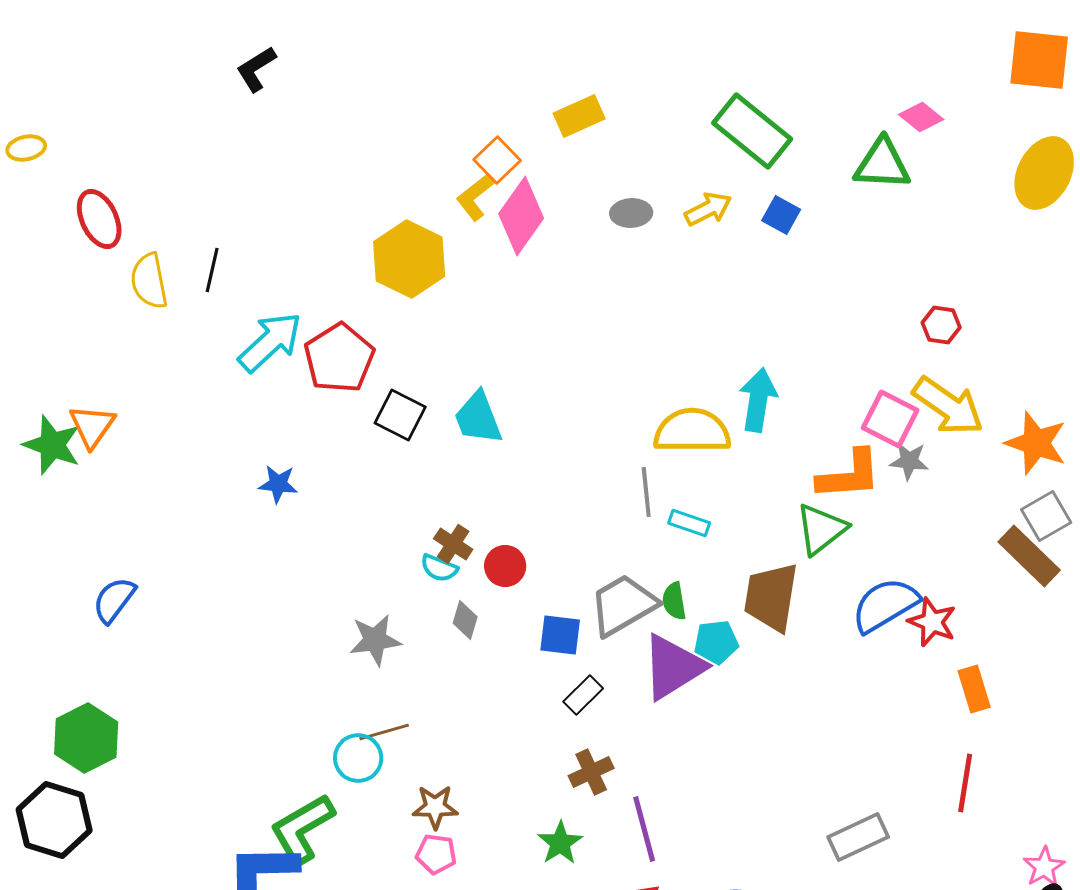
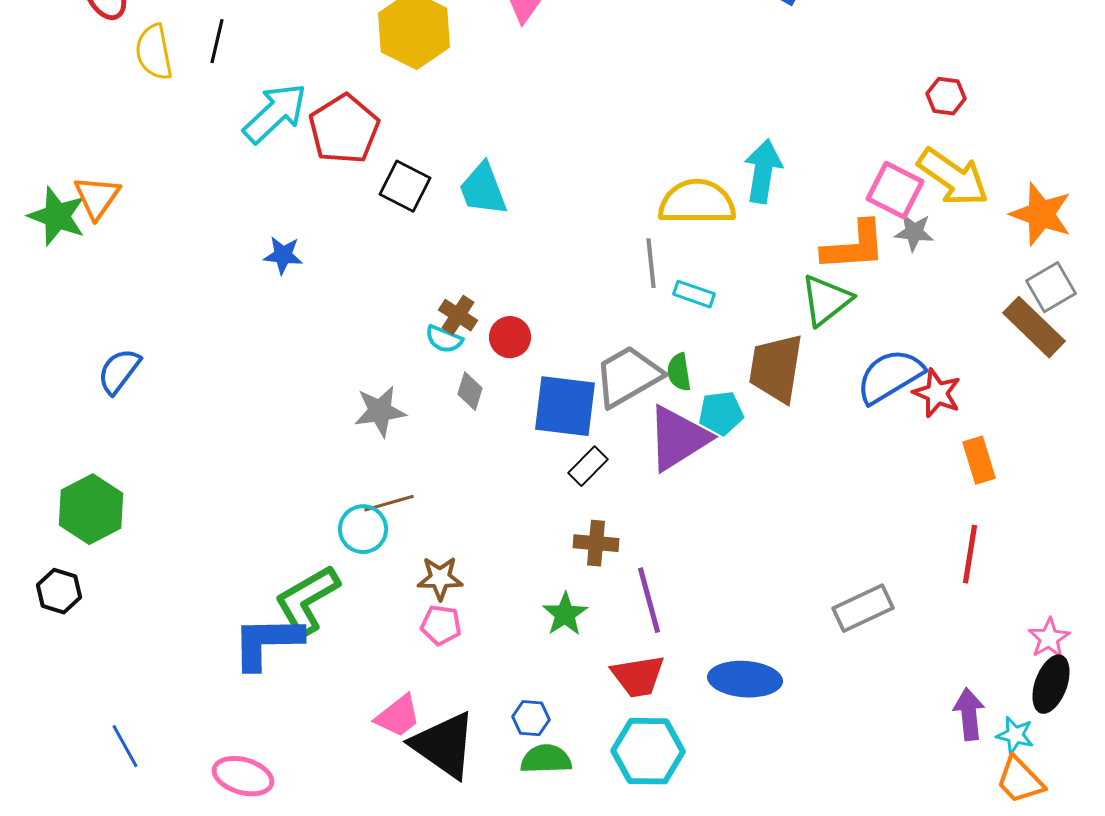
blue square: (560, 635) -> (565, 406), size x1.5
brown cross: (591, 772) -> (596, 543), turned 30
black hexagon: (54, 820) -> (59, 591), size x0.6

